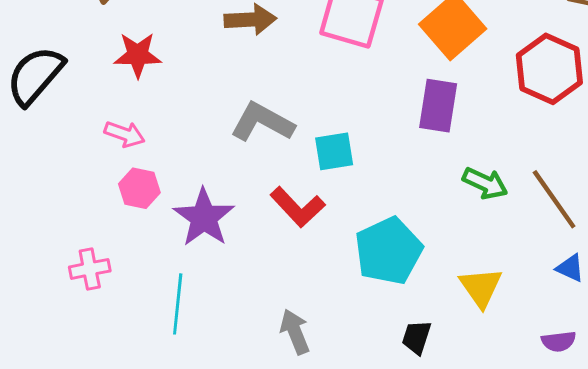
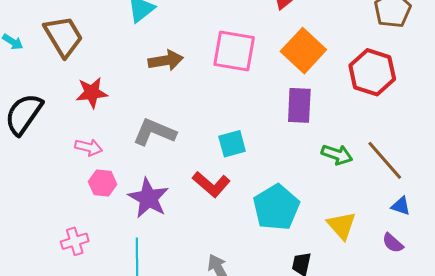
gray L-shape: (262, 122) -> (154, 132), moved
purple semicircle: (559, 341) -> (393, 243), moved, turned 55

